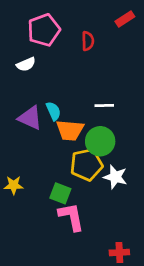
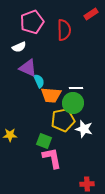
red semicircle: (88, 41) -> (64, 30), size x1.5
white line: (104, 106) -> (76, 88), moved
purple triangle: (30, 118) -> (28, 68), moved

